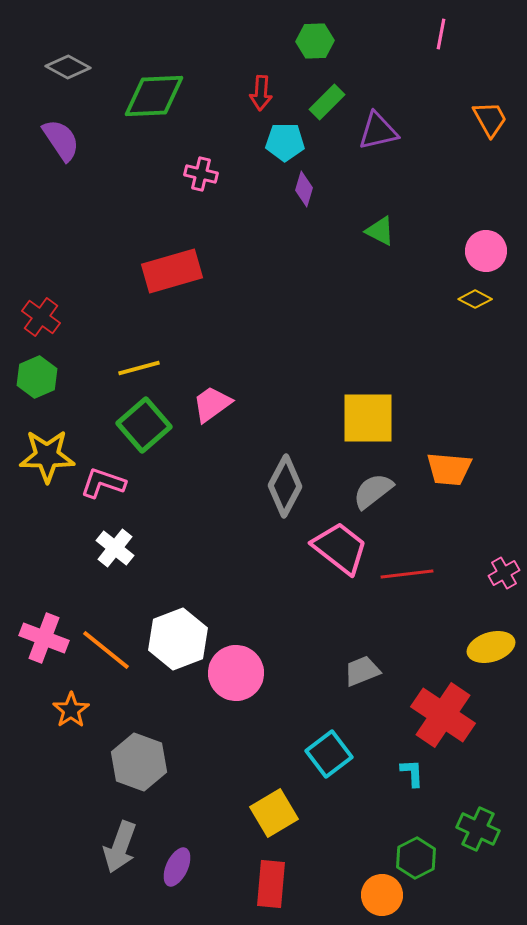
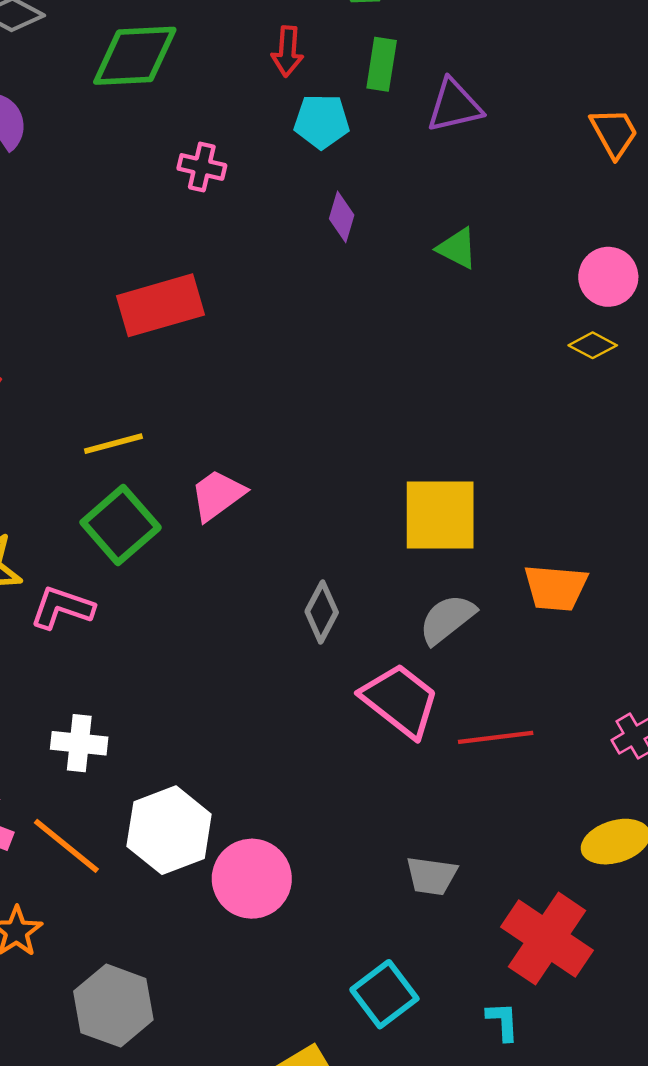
green rectangle: (327, 102) -> (382, 64), turned -36
orange trapezoid: (490, 119) -> (614, 133), moved
purple diamond: (304, 189) -> (342, 217), moved
gray diamond: (285, 486) -> (322, 612), size x0.7
white cross: (115, 548) -> (79, 743), moved, turned -33
gray trapezoid: (362, 671) -> (431, 876), turned -150

